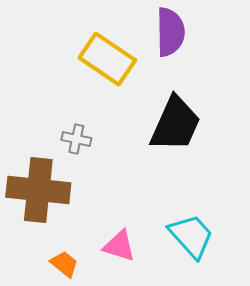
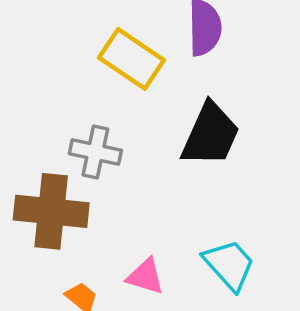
gray cross: (76, 139) -> (95, 152), size x1.5

